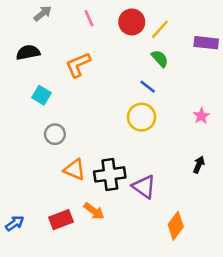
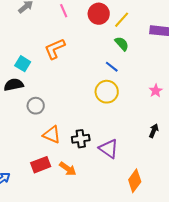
black semicircle: (28, 52) -> (14, 85), moved
cyan square: (41, 95) -> (23, 64), moved
black cross: (110, 174) -> (81, 139), size x0.7
red rectangle: (61, 220) -> (41, 165), moved

